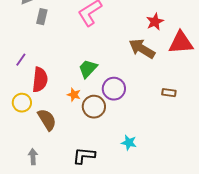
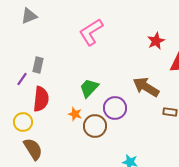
gray rectangle: (42, 17) -> (38, 65), moved
brown arrow: (142, 49) -> (146, 87), moved
brown semicircle: (47, 120) -> (33, 149), moved

